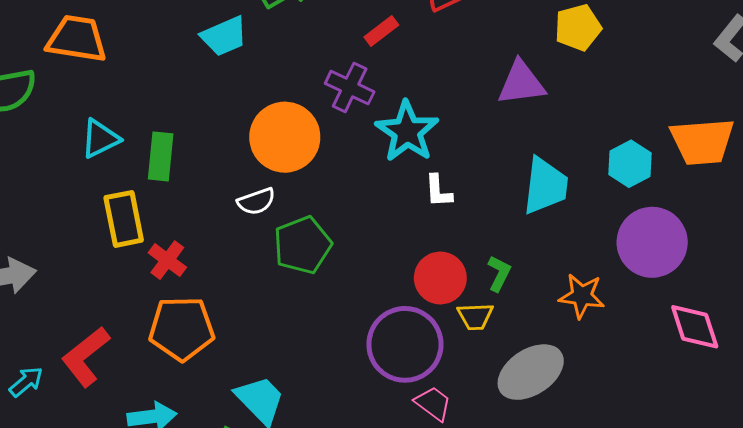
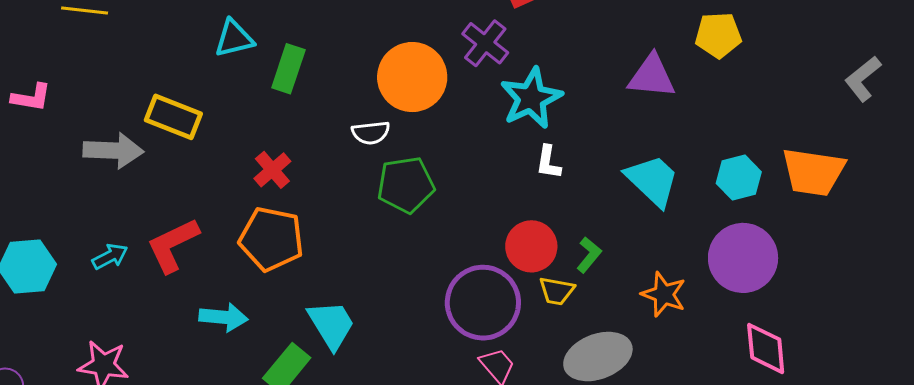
cyan trapezoid: (545, 186) -> (652, 180), turned -66
yellow rectangle: (124, 219) -> (173, 117), moved, turned -70

